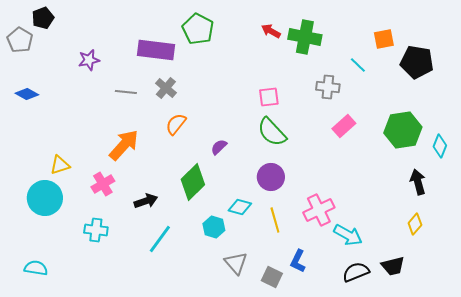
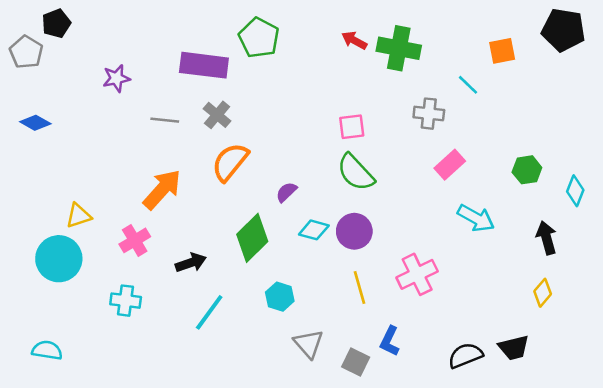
black pentagon: (417, 62) -> (563, 30), moved
orange semicircle: (176, 124) -> (230, 162), size x1.4
green hexagon: (403, 130) -> (527, 170), size x0.6
cyan diamond: (240, 207) -> (314, 230), moved
cyan arrow: (348, 235) -> (476, 218), moved

